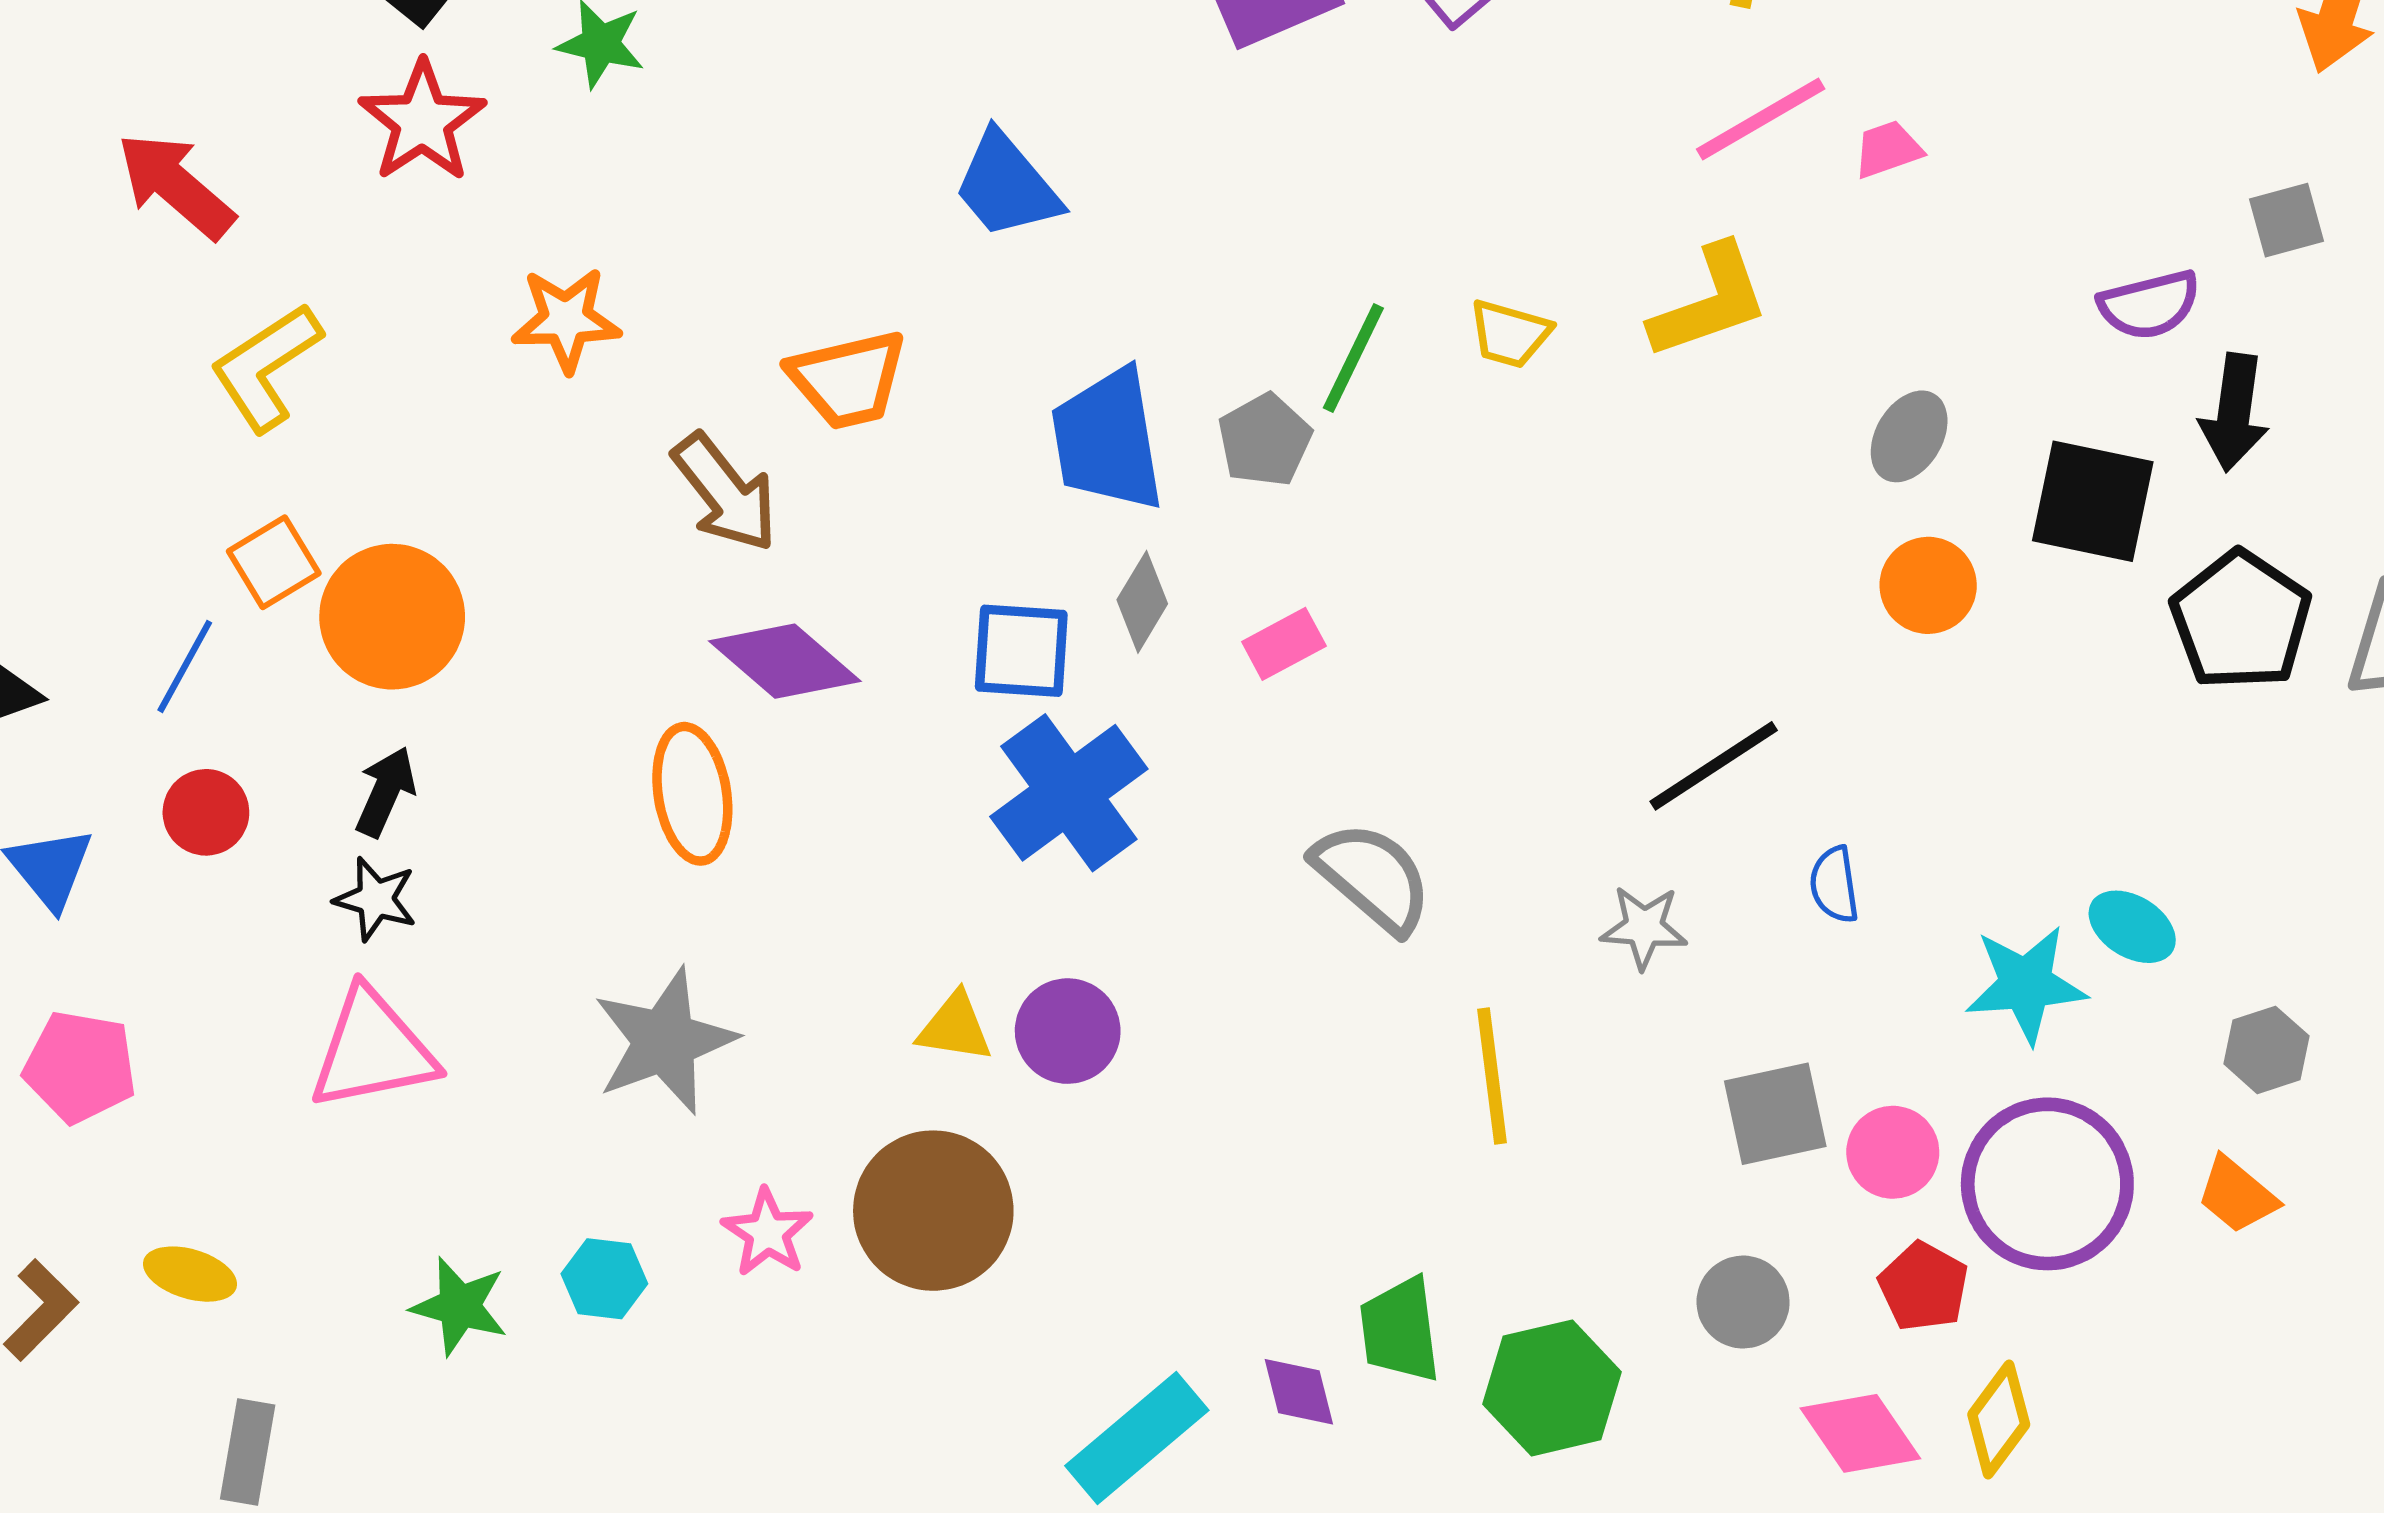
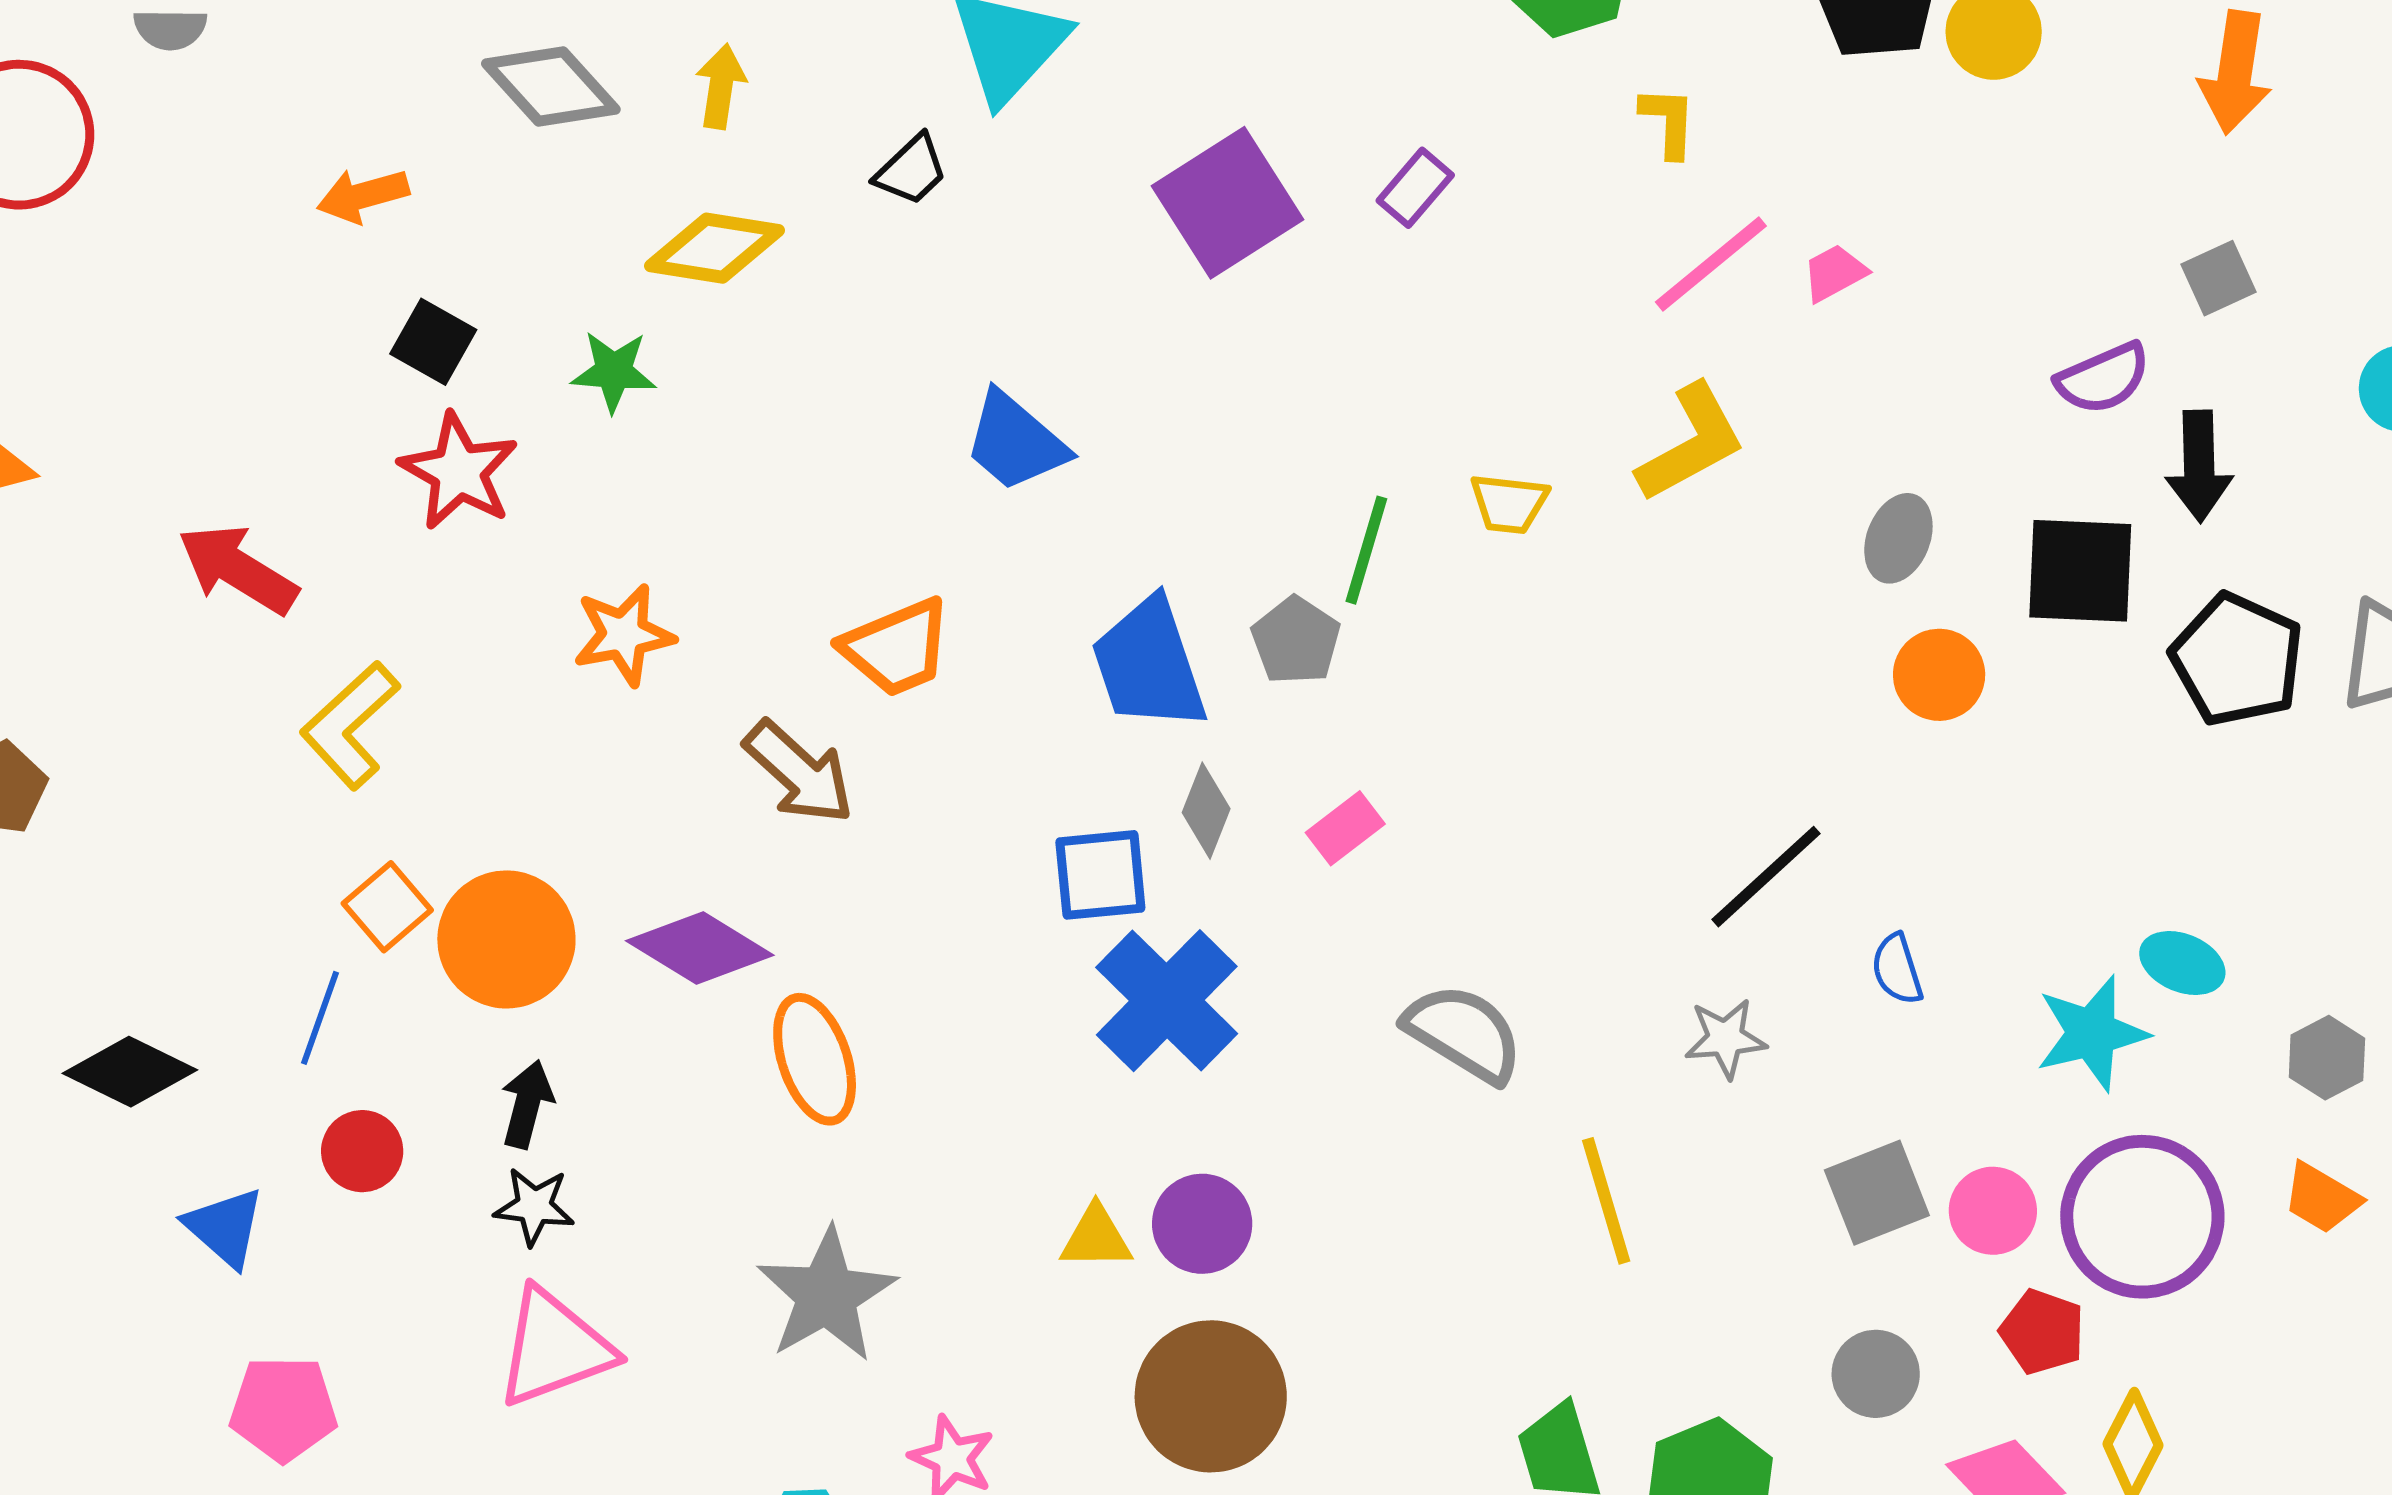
purple diamond: (785, 661) -> (700, 948), moved
brown circle: (933, 1211) -> (1211, 1396), moved

